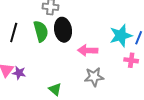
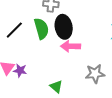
black line: (14, 32) -> (14, 30), turned 30
pink arrow: (88, 50) -> (71, 46), moved

